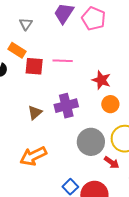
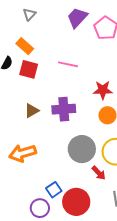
gray triangle: (26, 24) -> (29, 14), moved
red square: (34, 66) -> (29, 69), moved
red star: (101, 80) -> (103, 90), turned -30

